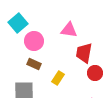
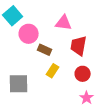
brown rectangle: (34, 64) -> (45, 50), moved
red circle: (95, 73) -> (83, 74), moved

